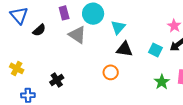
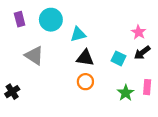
cyan triangle: (118, 27) -> (78, 34), turned 35
gray triangle: (77, 35) -> (34, 56), moved
orange circle: (111, 72) -> (85, 82), moved

